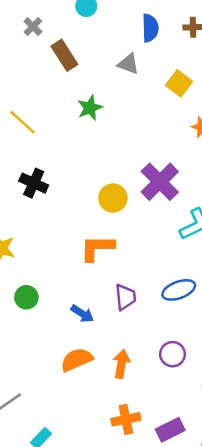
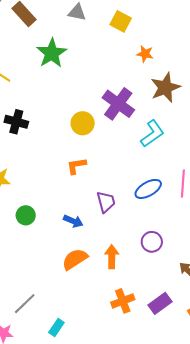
green star: (90, 108) -> (52, 53), size x1.4
orange L-shape: (97, 248) -> (76, 166), size x0.7

